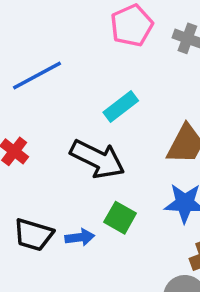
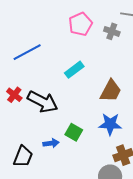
black arrow: (98, 159) -> (43, 102), moved
black trapezoid: (33, 235) -> (23, 157), moved, turned -85

